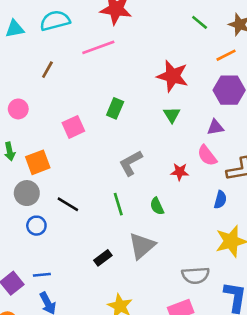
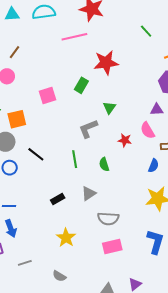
green line: (200, 22) -> (146, 31), moved
brown line: (47, 70) -> (15, 52), moved
red star: (173, 76) -> (106, 63), moved, turned -30
green triangle: (172, 115) -> (109, 108), moved
gray triangle: (142, 246) -> (89, 193), size x0.7
gray semicircle: (196, 275) -> (108, 219), moved

